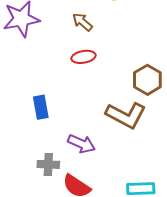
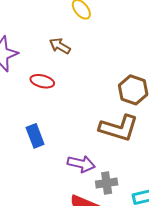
red ellipse: (84, 57) -> (42, 81), moved, turned 35
gray cross: (48, 164) -> (107, 183), moved

